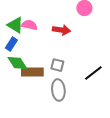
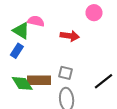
pink semicircle: (29, 25) -> (36, 21), moved
green diamond: (17, 63) -> (22, 83), moved

